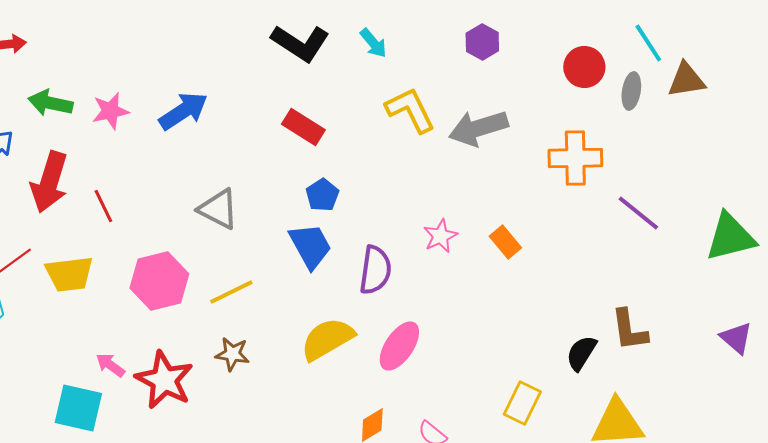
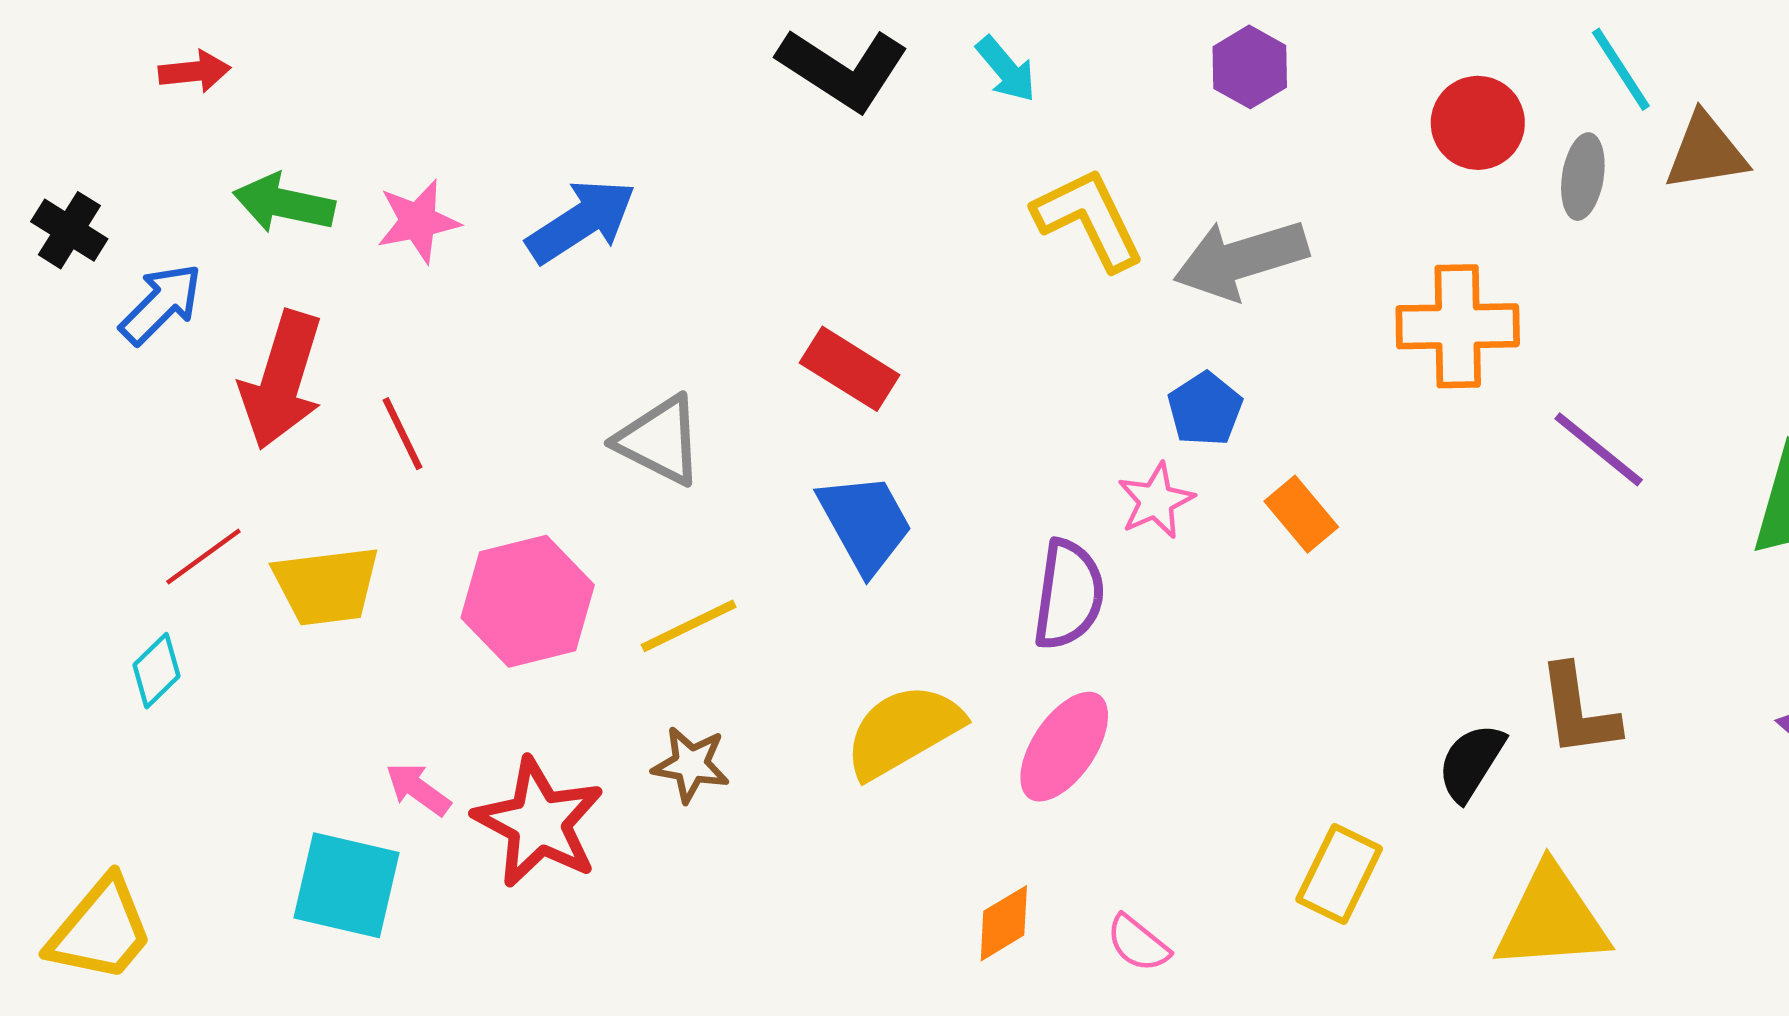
red rectangle: (303, 127) -> (850, 369), moved
blue pentagon: (322, 195) -> (1205, 409), moved
purple semicircle: (375, 270) -> (1069, 595), moved

